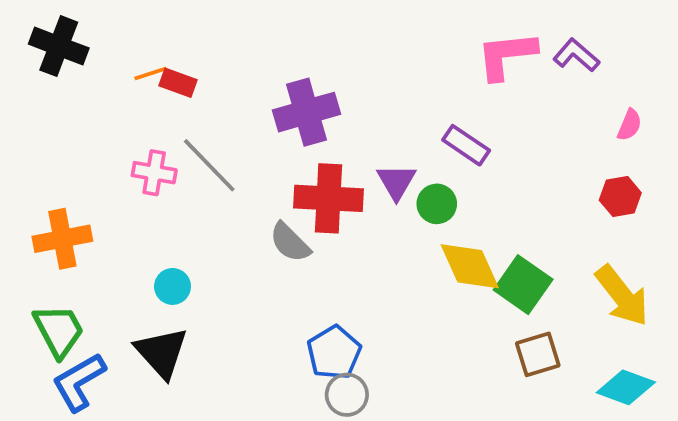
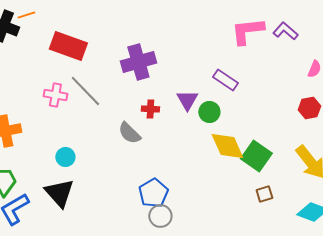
orange line: (150, 74) -> (26, 15), moved
red rectangle: (178, 83) -> (68, 46), size x1.8
red cross: (329, 198) -> (150, 109), size x0.5
brown square: (538, 354) -> (264, 194), size x0.7

